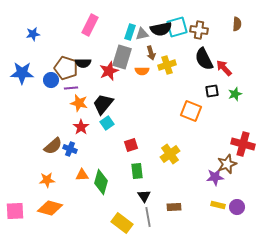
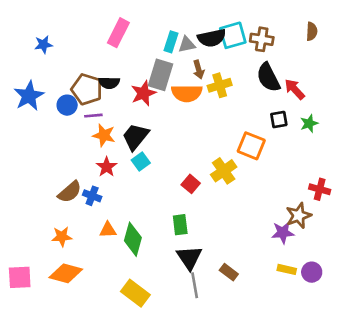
orange semicircle: (142, 71) -> (187, 93), size x1.6
blue star: (22, 73) -> (29, 96), turned -30
red cross: (243, 144) -> (320, 189), size x0.7
red square: (131, 145) -> (191, 184), moved, turned -32
yellow cross: (170, 154) -> (224, 171), moved
black triangle: (144, 196) -> (189, 258), size x1.5
brown rectangle: (174, 207) -> (229, 272), turned 40
yellow rectangle: (122, 223) -> (135, 293), moved

